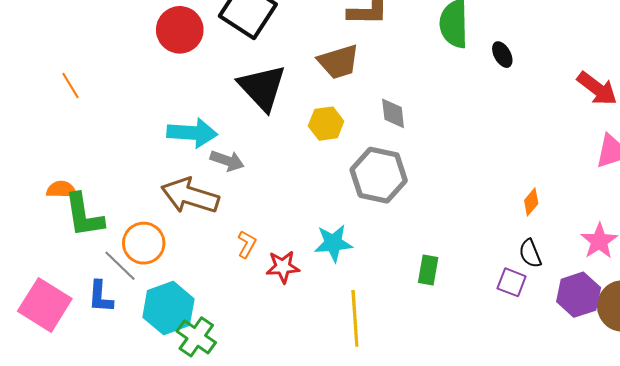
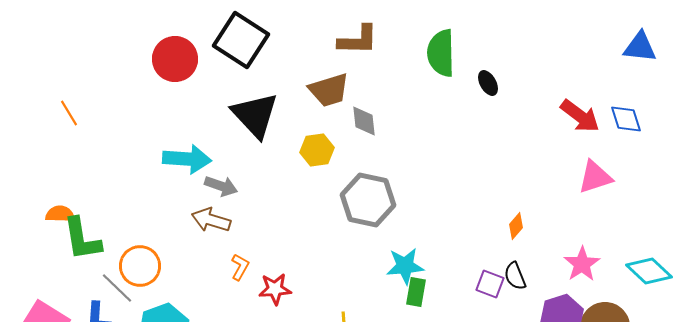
gray diamond: (393, 113) -> (364, 121), moved
brown arrow: (190, 196) -> (211, 220), moved, size x0.7
cyan star: (333, 243) -> (405, 266), moved
purple square: (512, 282) -> (490, 284), moved

